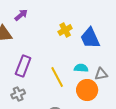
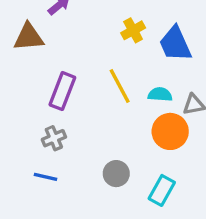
yellow line: (57, 77) -> (120, 86), moved

